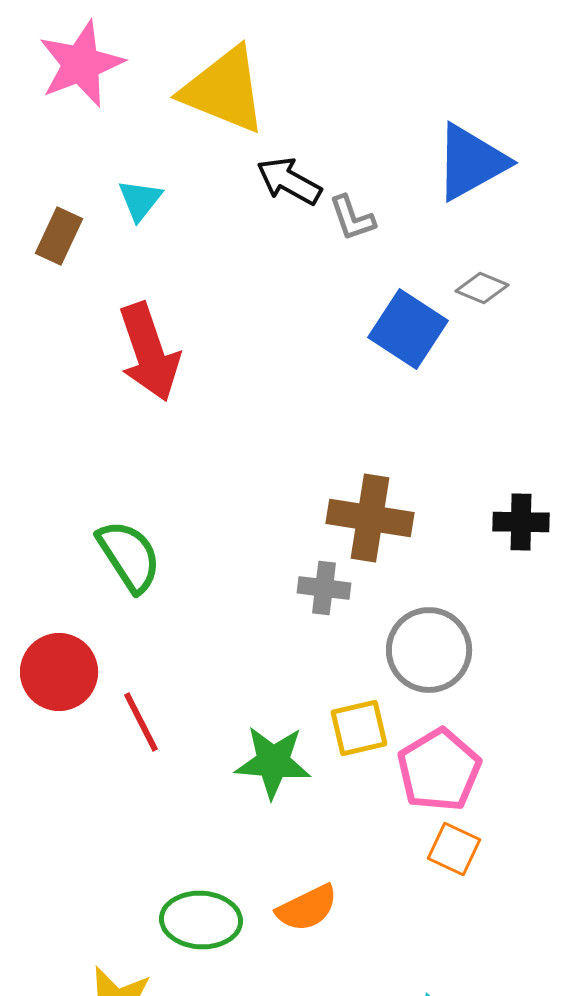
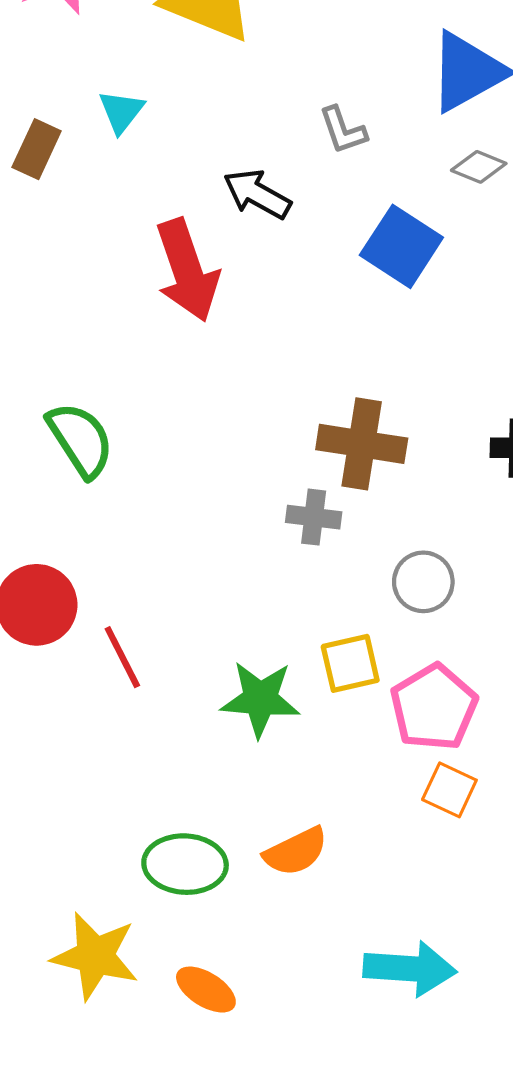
black arrow: (289, 181) -> (257, 194), moved
gray diamond: (482, 288) -> (479, 167), moved
red arrow: (149, 352) -> (187, 270), moved
green semicircle: (129, 556) -> (80, 440), moved
gray circle: (429, 650) -> (423, 582), size x0.7

